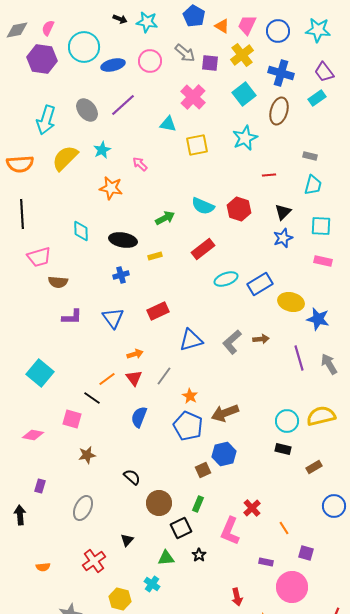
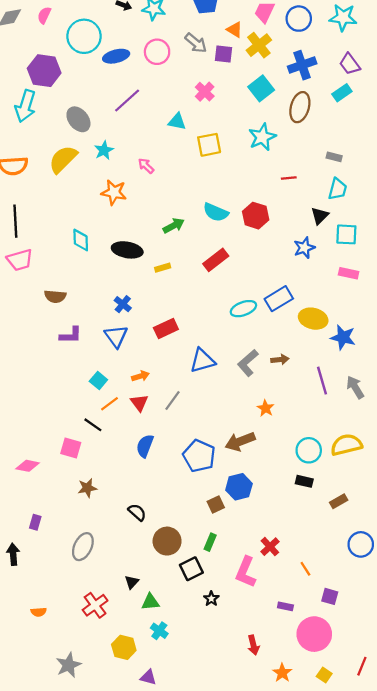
orange triangle: (222, 26) -> (235, 30), moved
purple hexagon: (42, 59) -> (44, 71), moved
blue cross: (281, 73) -> (302, 65), turned -35
pink cross: (193, 97) -> (205, 92), size x0.7
gray ellipse: (87, 110) -> (78, 119), moved
cyan arrow: (46, 120) -> (25, 106), moved
black triangle: (283, 212) -> (320, 216), moved
pink trapezoid: (39, 257) -> (20, 260), moved
blue cross: (121, 275) -> (123, 304), moved, turned -35
cyan ellipse: (226, 279) -> (243, 309), moved
cyan square: (40, 373) -> (98, 381), moved, size x0.6
orange star: (190, 396) -> (266, 408), moved
green triangle: (166, 558) -> (150, 602), moved

